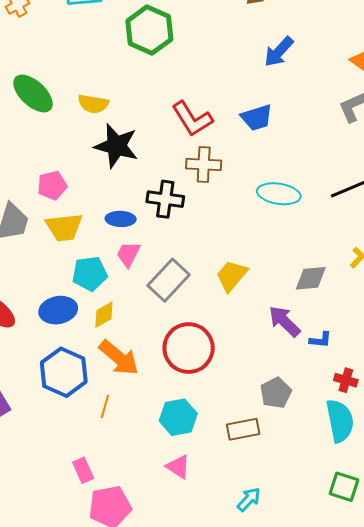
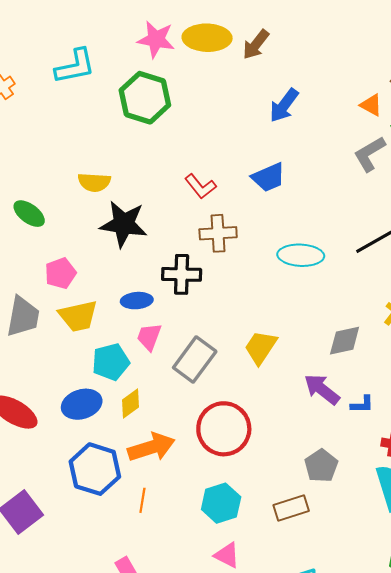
green ellipse: (33, 93) -> (29, 214), moved, size x0.7
red L-shape: (192, 119) -> (200, 186), size x0.7
orange arrow: (119, 358) -> (151, 447), turned -51

